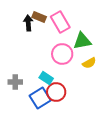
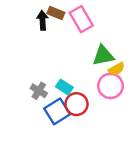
green triangle: (82, 41) -> (103, 56), moved
pink circle: (62, 54) -> (110, 86), moved
gray cross: (15, 82) -> (39, 91), moved, turned 32

